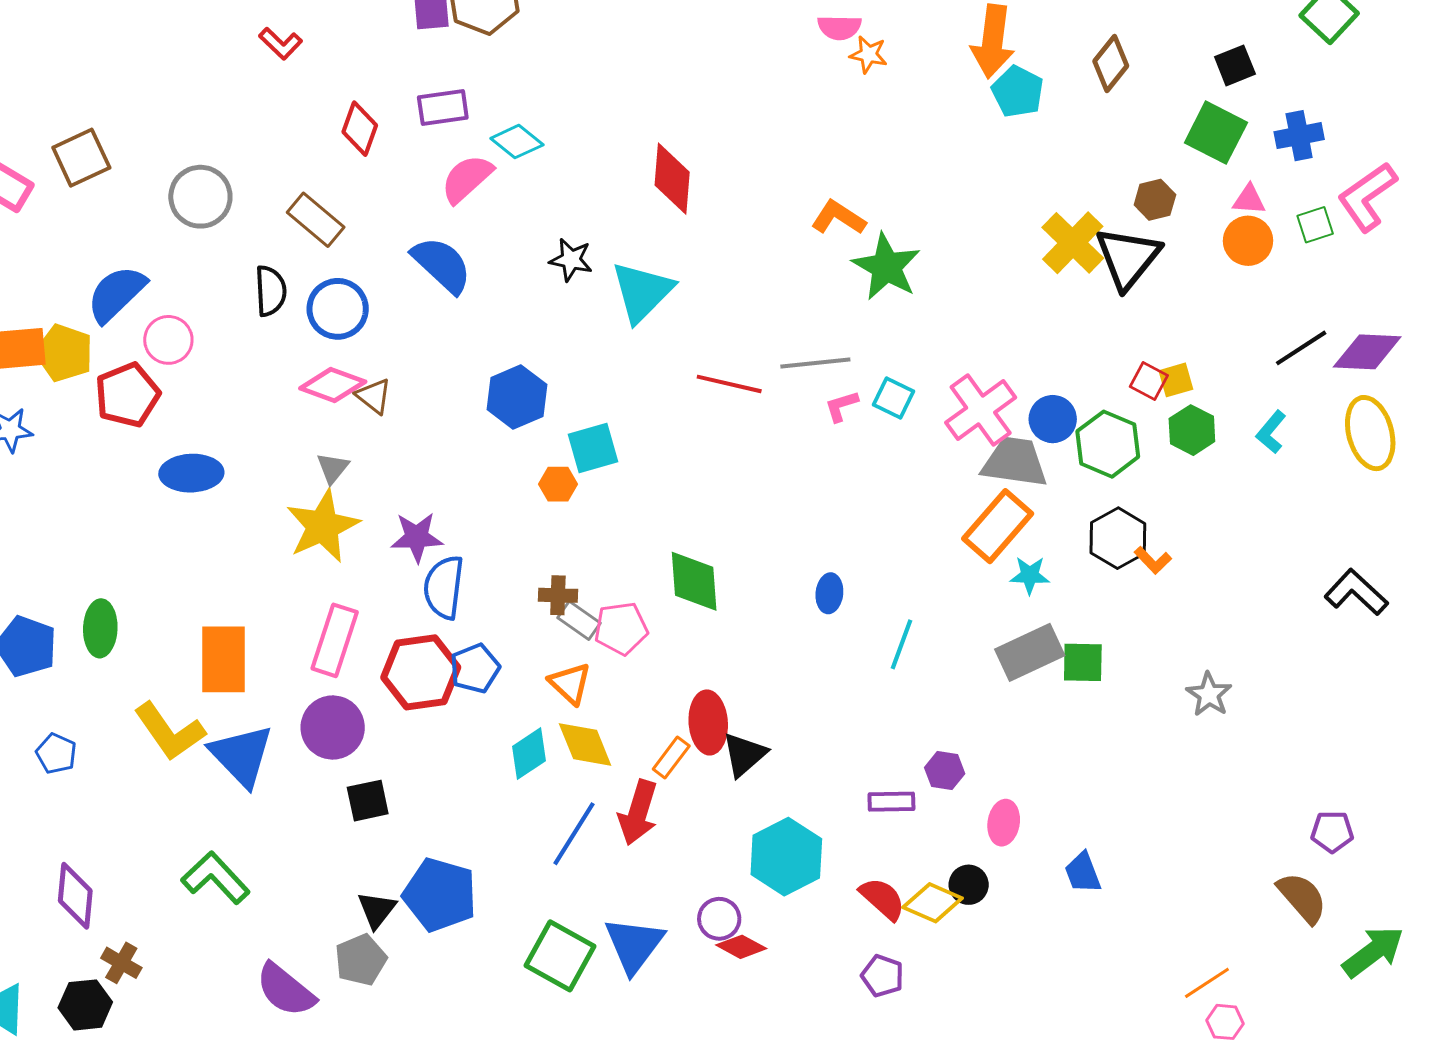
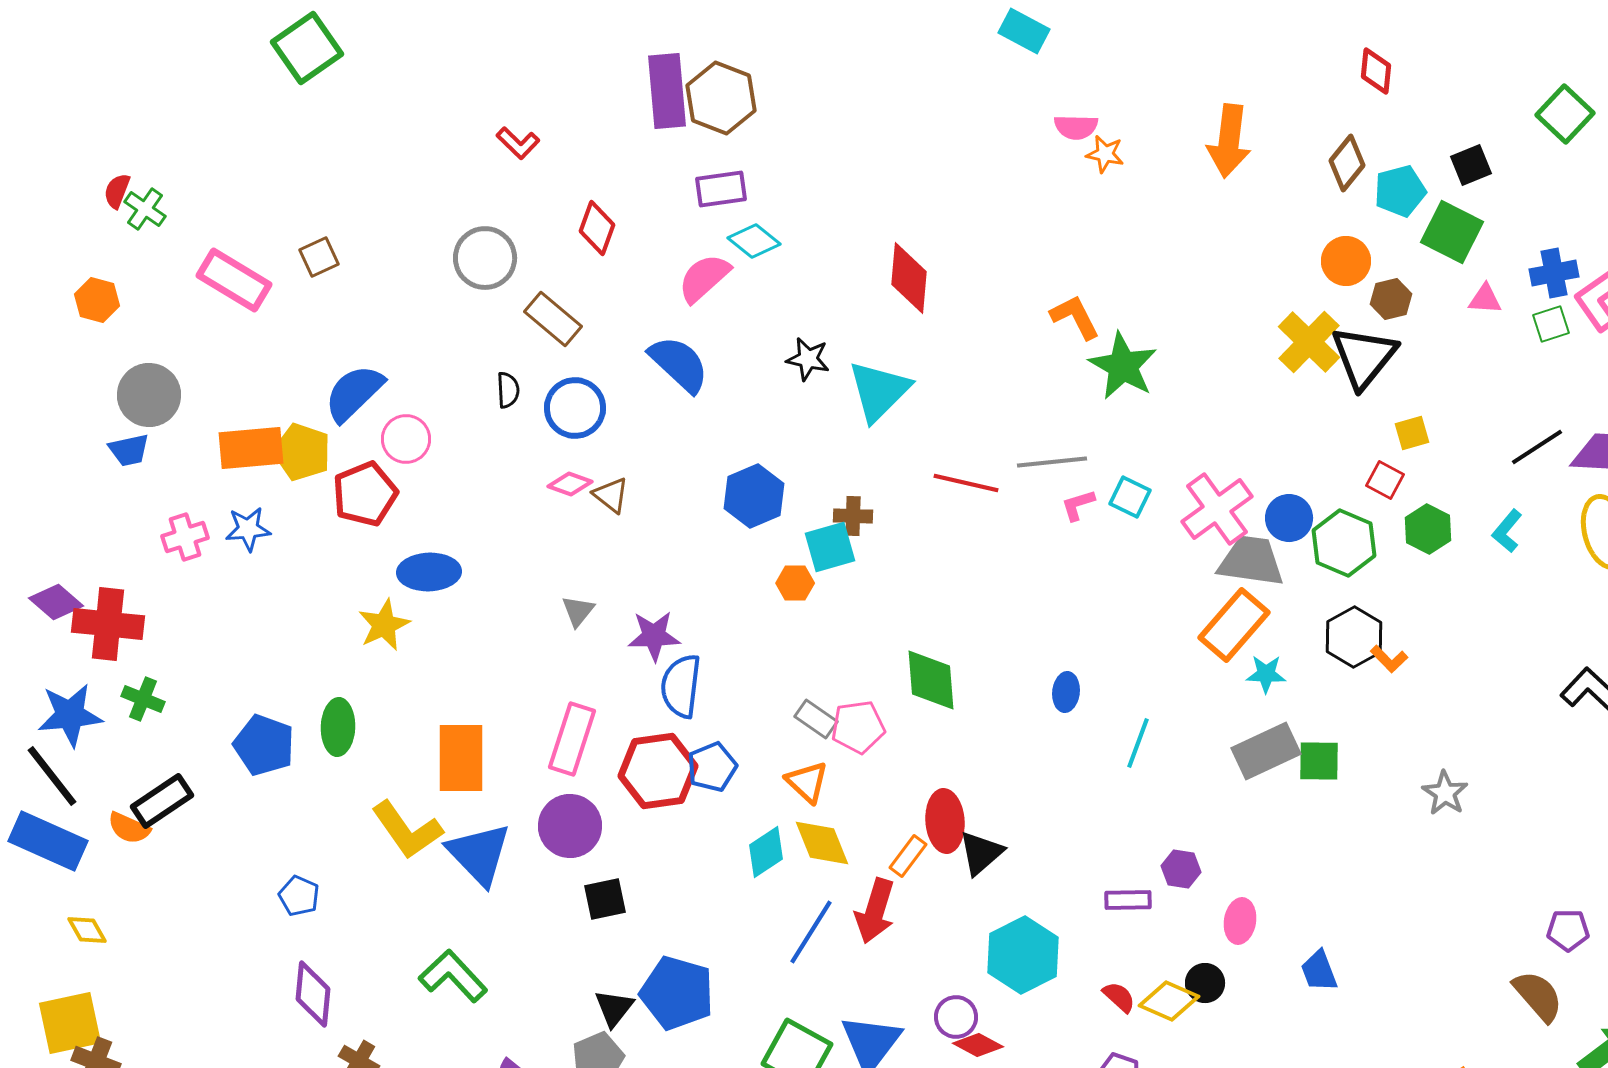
cyan pentagon: (1018, 92) -> (1400, 191), moved, turned 30
purple rectangle: (443, 108) -> (721, 189), moved
blue cross: (1299, 136) -> (1554, 273), moved
brown square: (81, 158) -> (319, 257), size x0.7
gray circle: (200, 197) -> (485, 258), moved
orange L-shape: (838, 218) -> (1075, 317), turned 30
orange circle: (1248, 241) -> (1346, 261), moved
black semicircle: (271, 291) -> (508, 390), size x0.7
yellow square: (1176, 380) -> (1412, 433), moved
pink diamond: (333, 385) -> (570, 484), size x0.7
gray triangle: (333, 468) -> (578, 611), moved
yellow star: (323, 526) -> (384, 625), moved, size x0.7
brown cross: (558, 595) -> (853, 516), moved
blue pentagon: (56, 754) -> (299, 896), moved
red semicircle: (882, 899) -> (1119, 997), size x0.7

